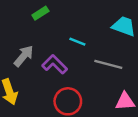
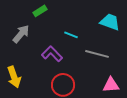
gray arrow: (24, 56) -> (21, 34), moved

